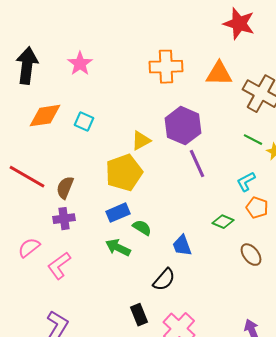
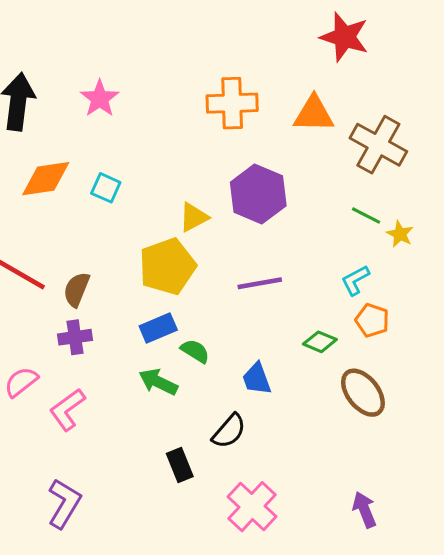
purple line: (197, 164) -> (260, 283), moved, turned -76
brown ellipse: (251, 255) -> (363, 393), size x1.4
black rectangle: (139, 315) -> (180, 465), moved

